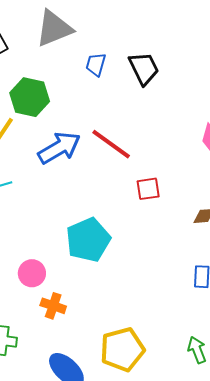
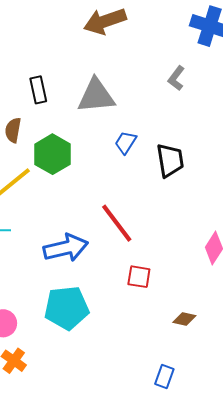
blue arrow: (59, 148) -> (66, 248), moved

